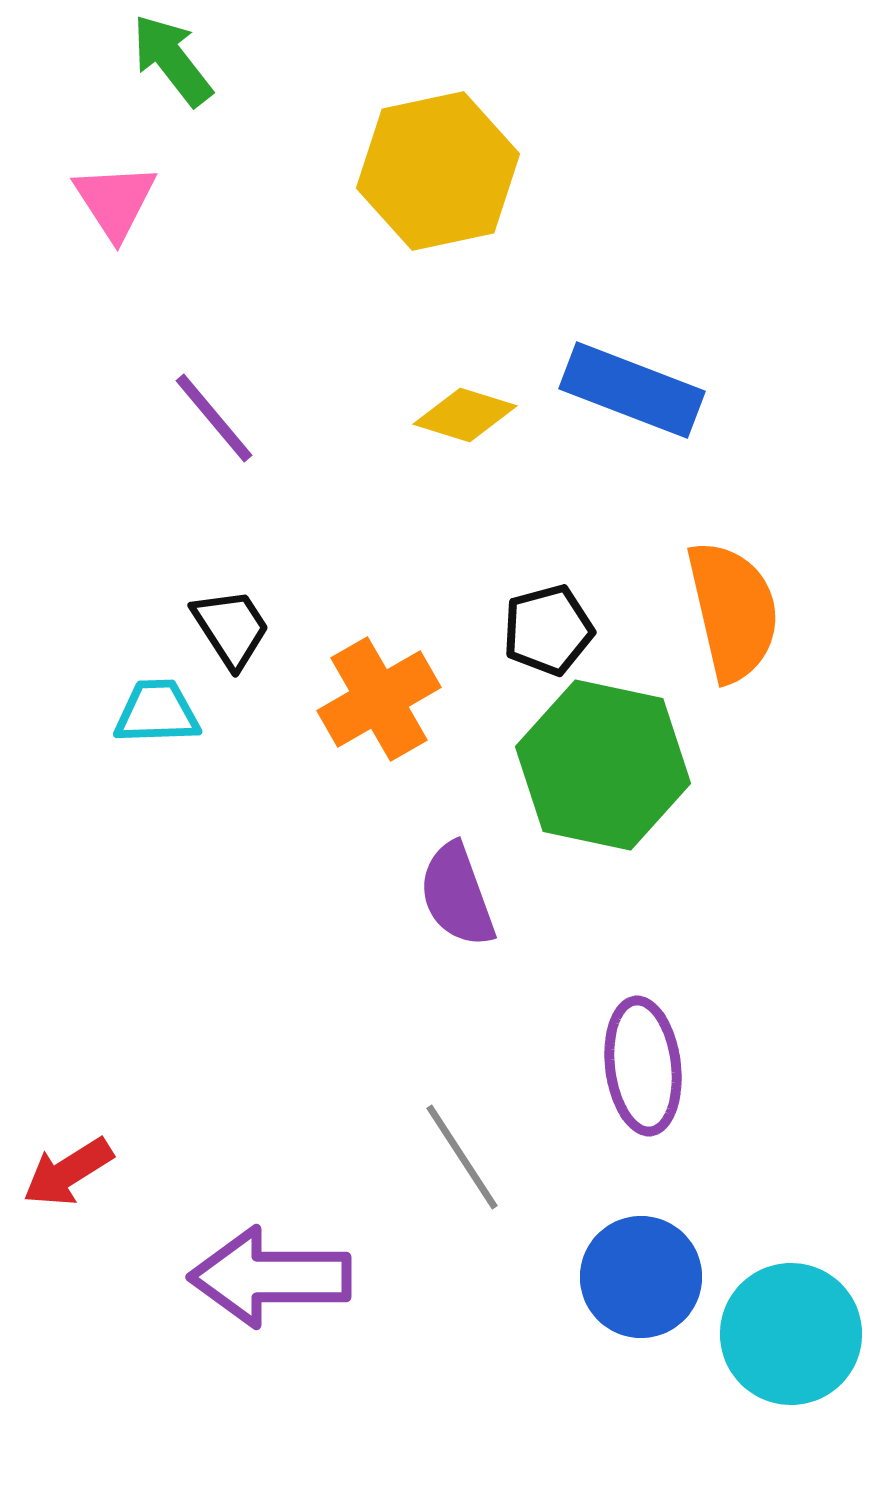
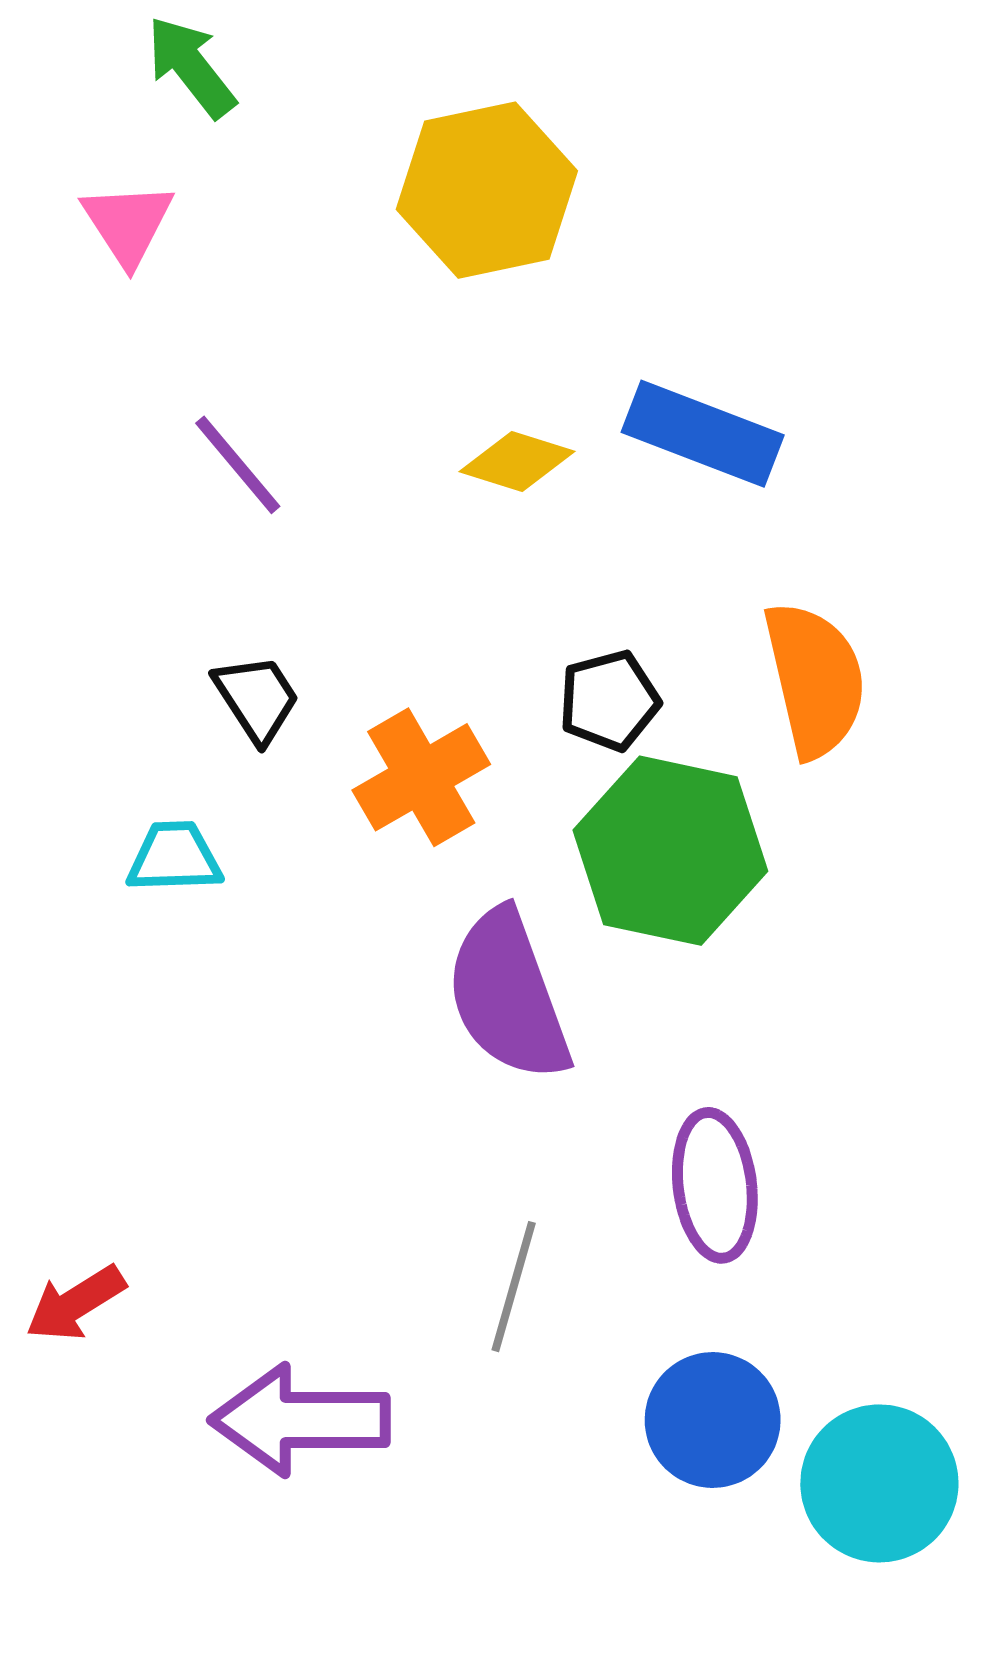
cyan trapezoid: (157, 712) -> (174, 857), moved
purple semicircle: (457, 895) -> (508, 995), size x1.5
gray line: (462, 1157) -> (514, 1287), turned 49

